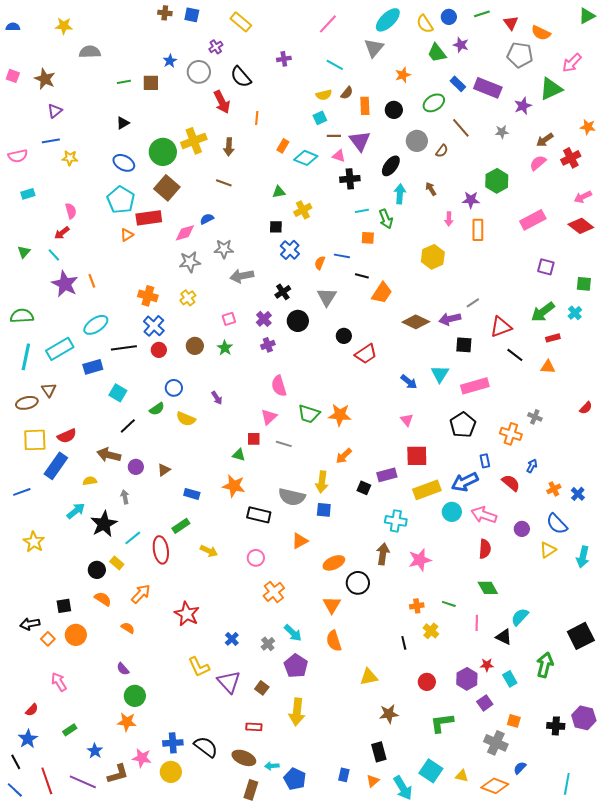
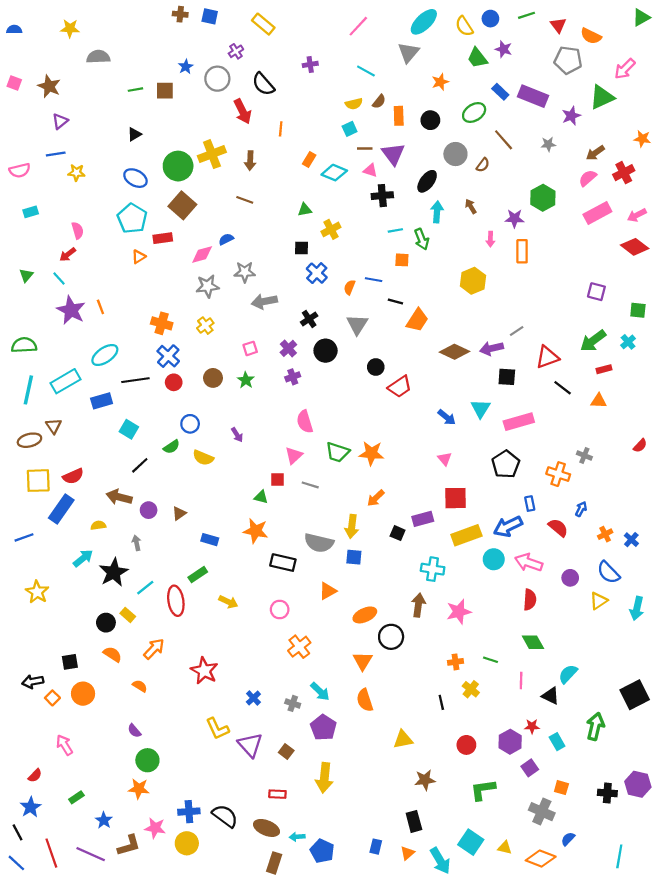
red rectangle: (149, 218) -> (163, 238), size x0.7
pink rectangle: (533, 220) -> (597, 213), moved
gray cross: (268, 644) -> (293, 703), turned -32

